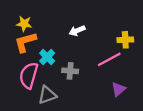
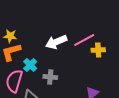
white arrow: (77, 31) -> (56, 42), size x1.5
pink line: (109, 59) -> (84, 40), moved

